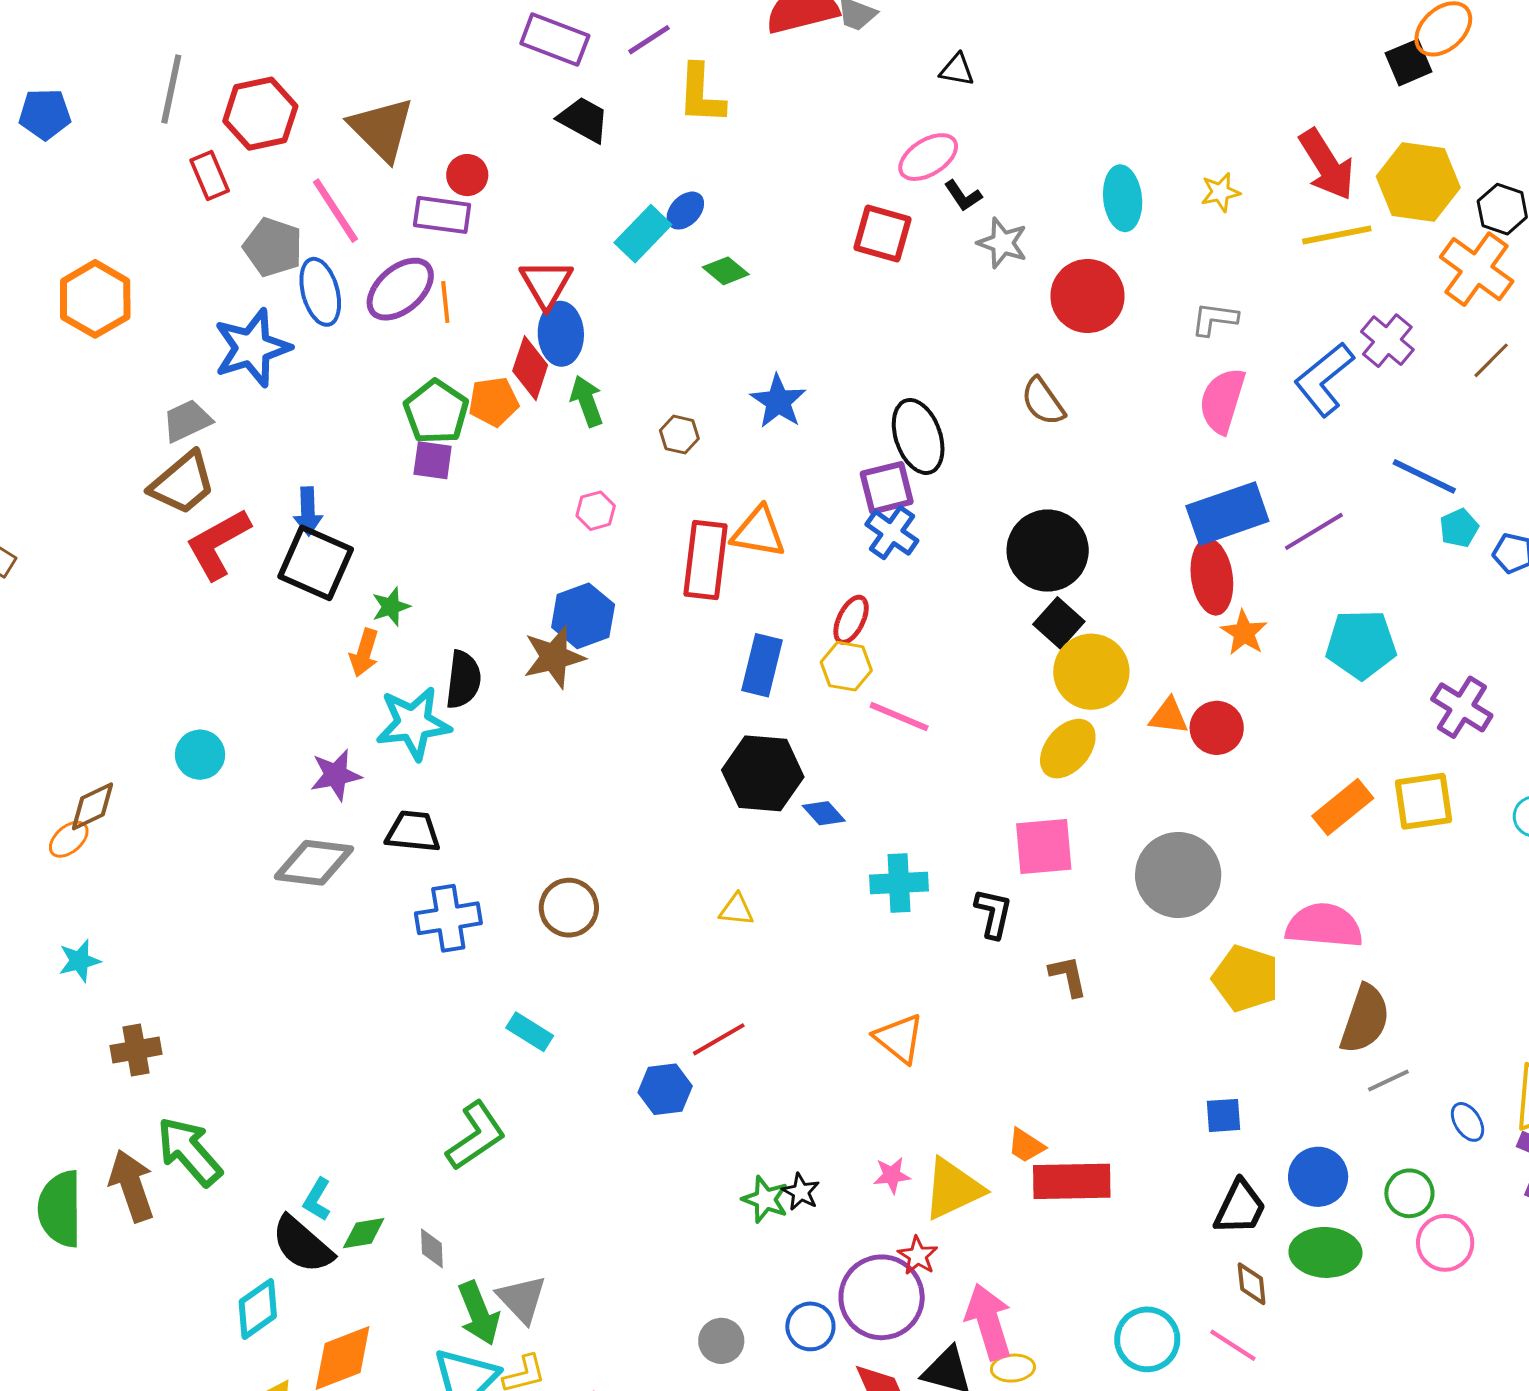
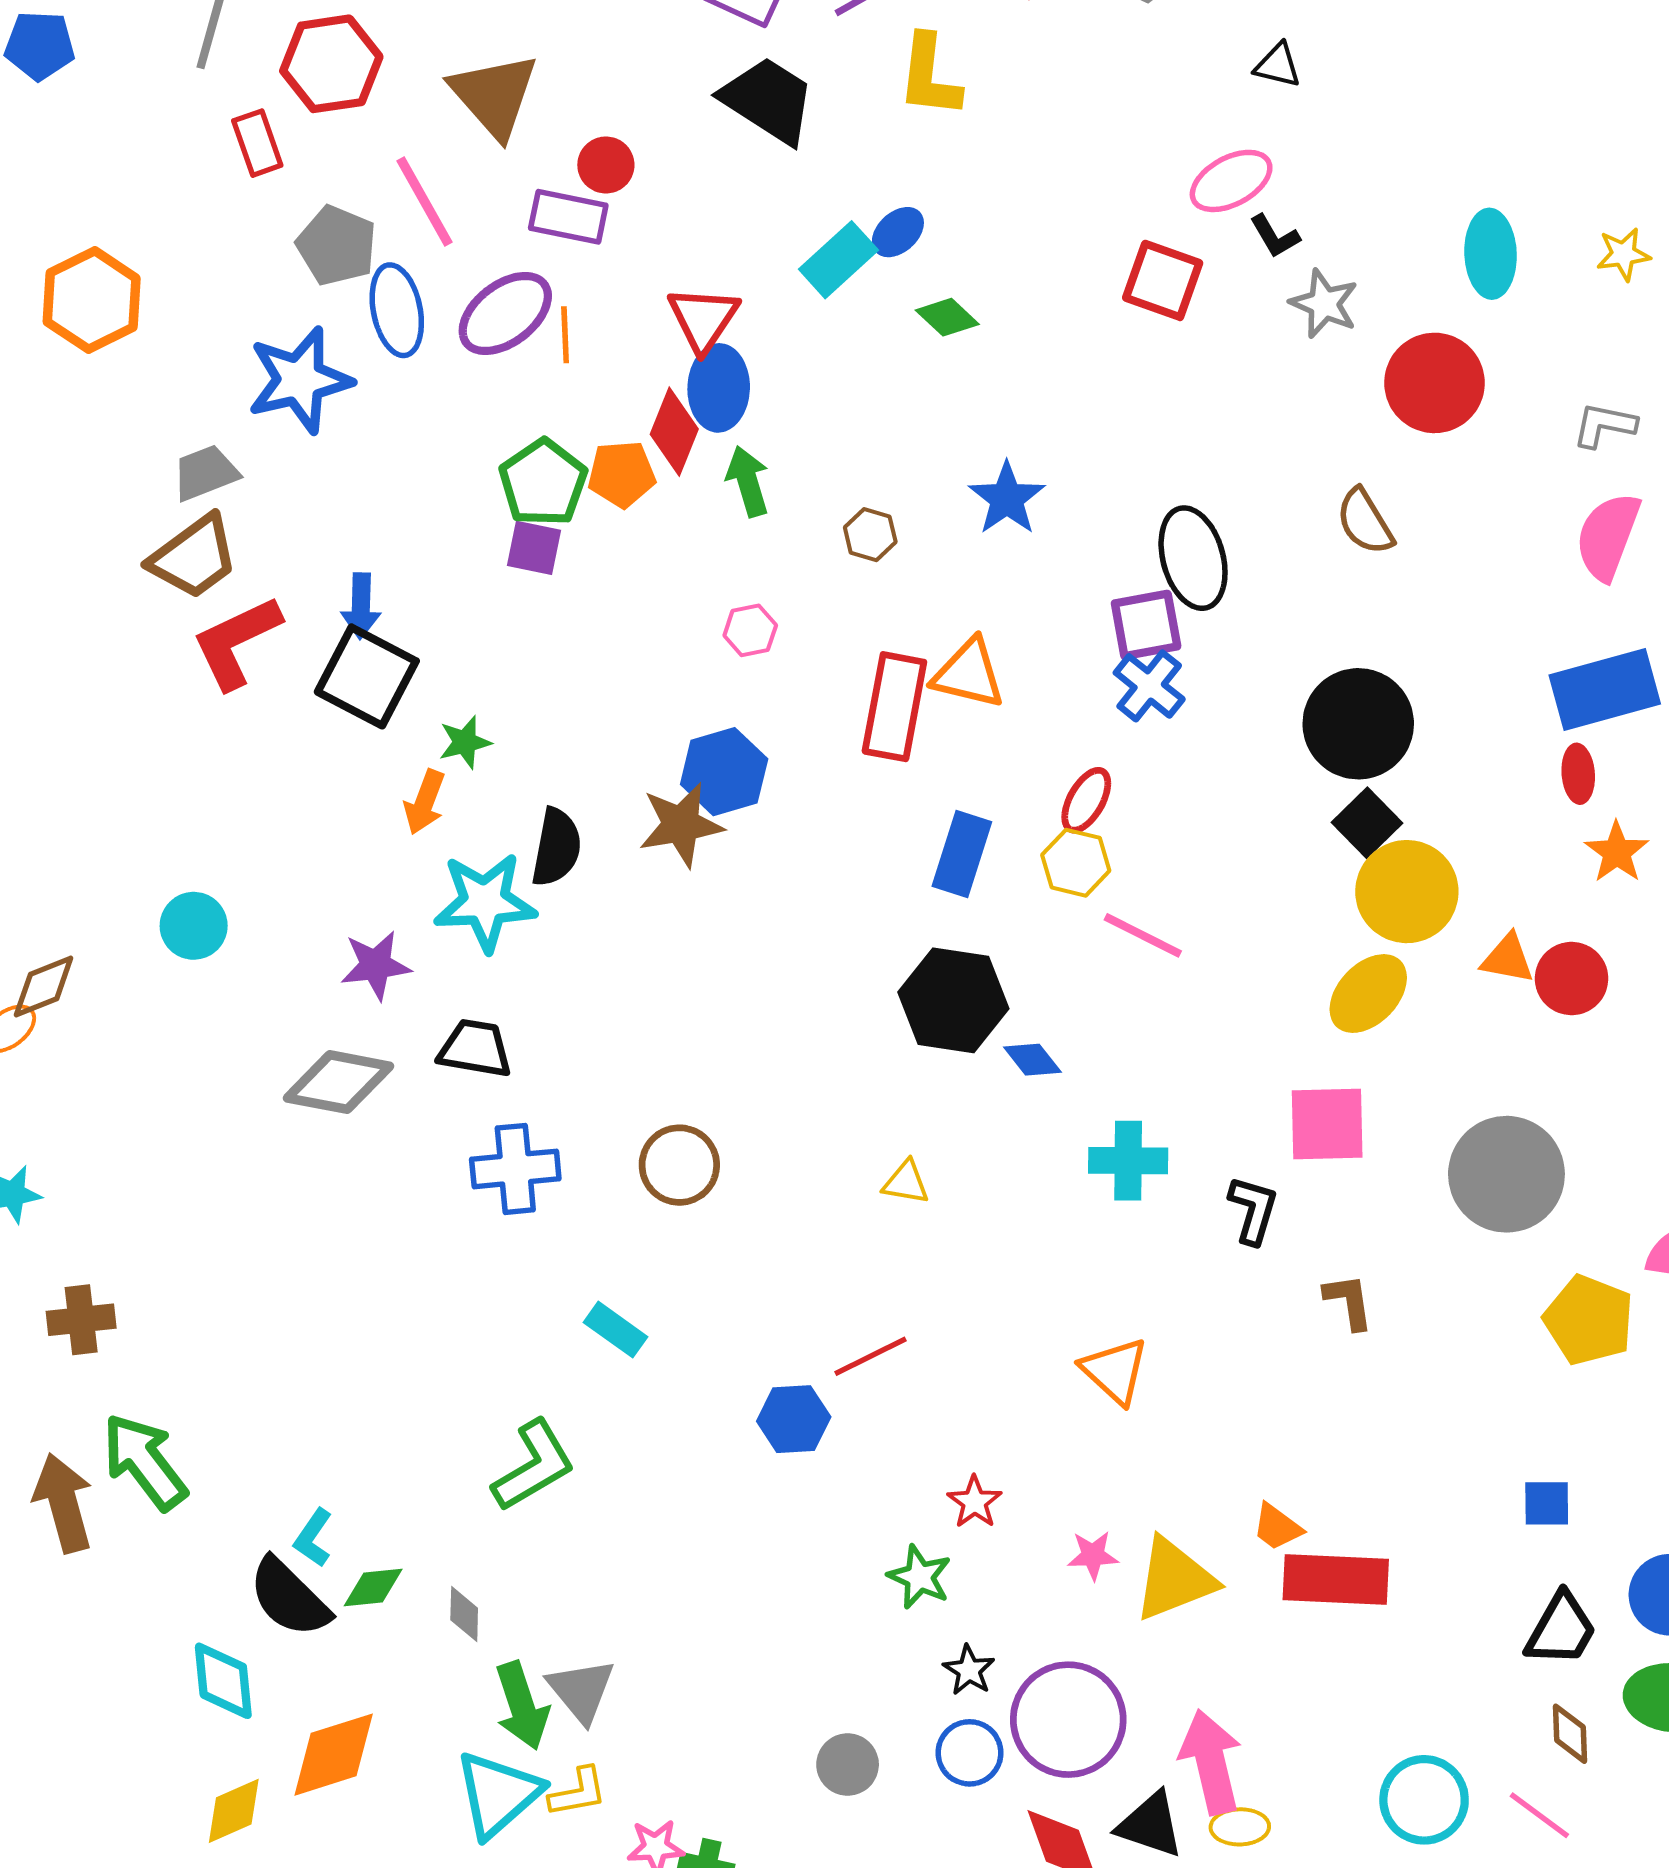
black trapezoid: (584, 120) -> (768, 100), size x1.4
red ellipse: (1212, 577) -> (1578, 774), size x0.6
black star: (801, 1192) -> (969, 1670), moved
red star: (918, 1256) -> (975, 1502), moved
cyan diamond: (258, 1309) -> (223, 1681), turned -64

